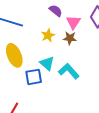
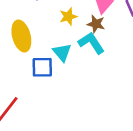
cyan L-shape: (69, 71) -> (91, 43), moved

